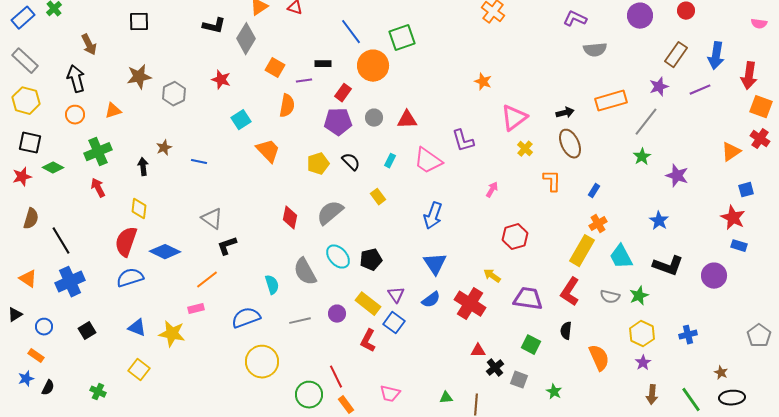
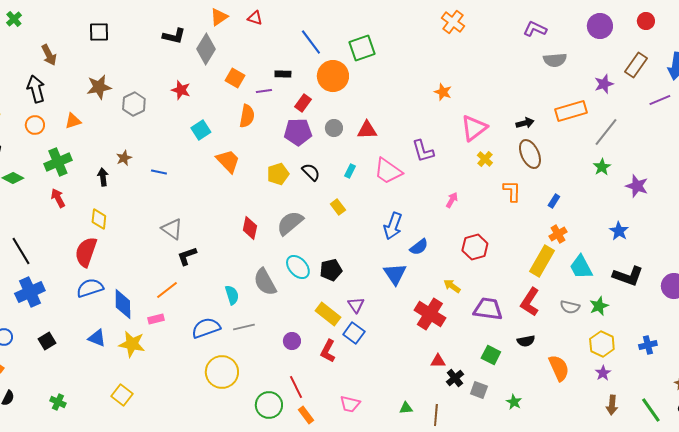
purple star: (659, 87) -> (604, 84), moved
blue diamond: (165, 252) -> (123, 304), moved, turned 64
blue semicircle: (431, 300) -> (419, 247), moved
purple circle: (337, 314) -> (292, 341), moved
gray line: (300, 321) -> (244, 327), moved
black semicircle: (566, 331) -> (526, 341), turned -108
yellow square: (139, 370) -> (122, 395), moved

